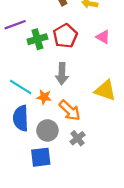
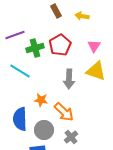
pink triangle: (103, 37) -> (94, 46), turned 32
gray arrow: (62, 74) -> (69, 79), moved
cyan line: (21, 87) -> (20, 71), moved
yellow triangle: (105, 90) -> (96, 71), moved

